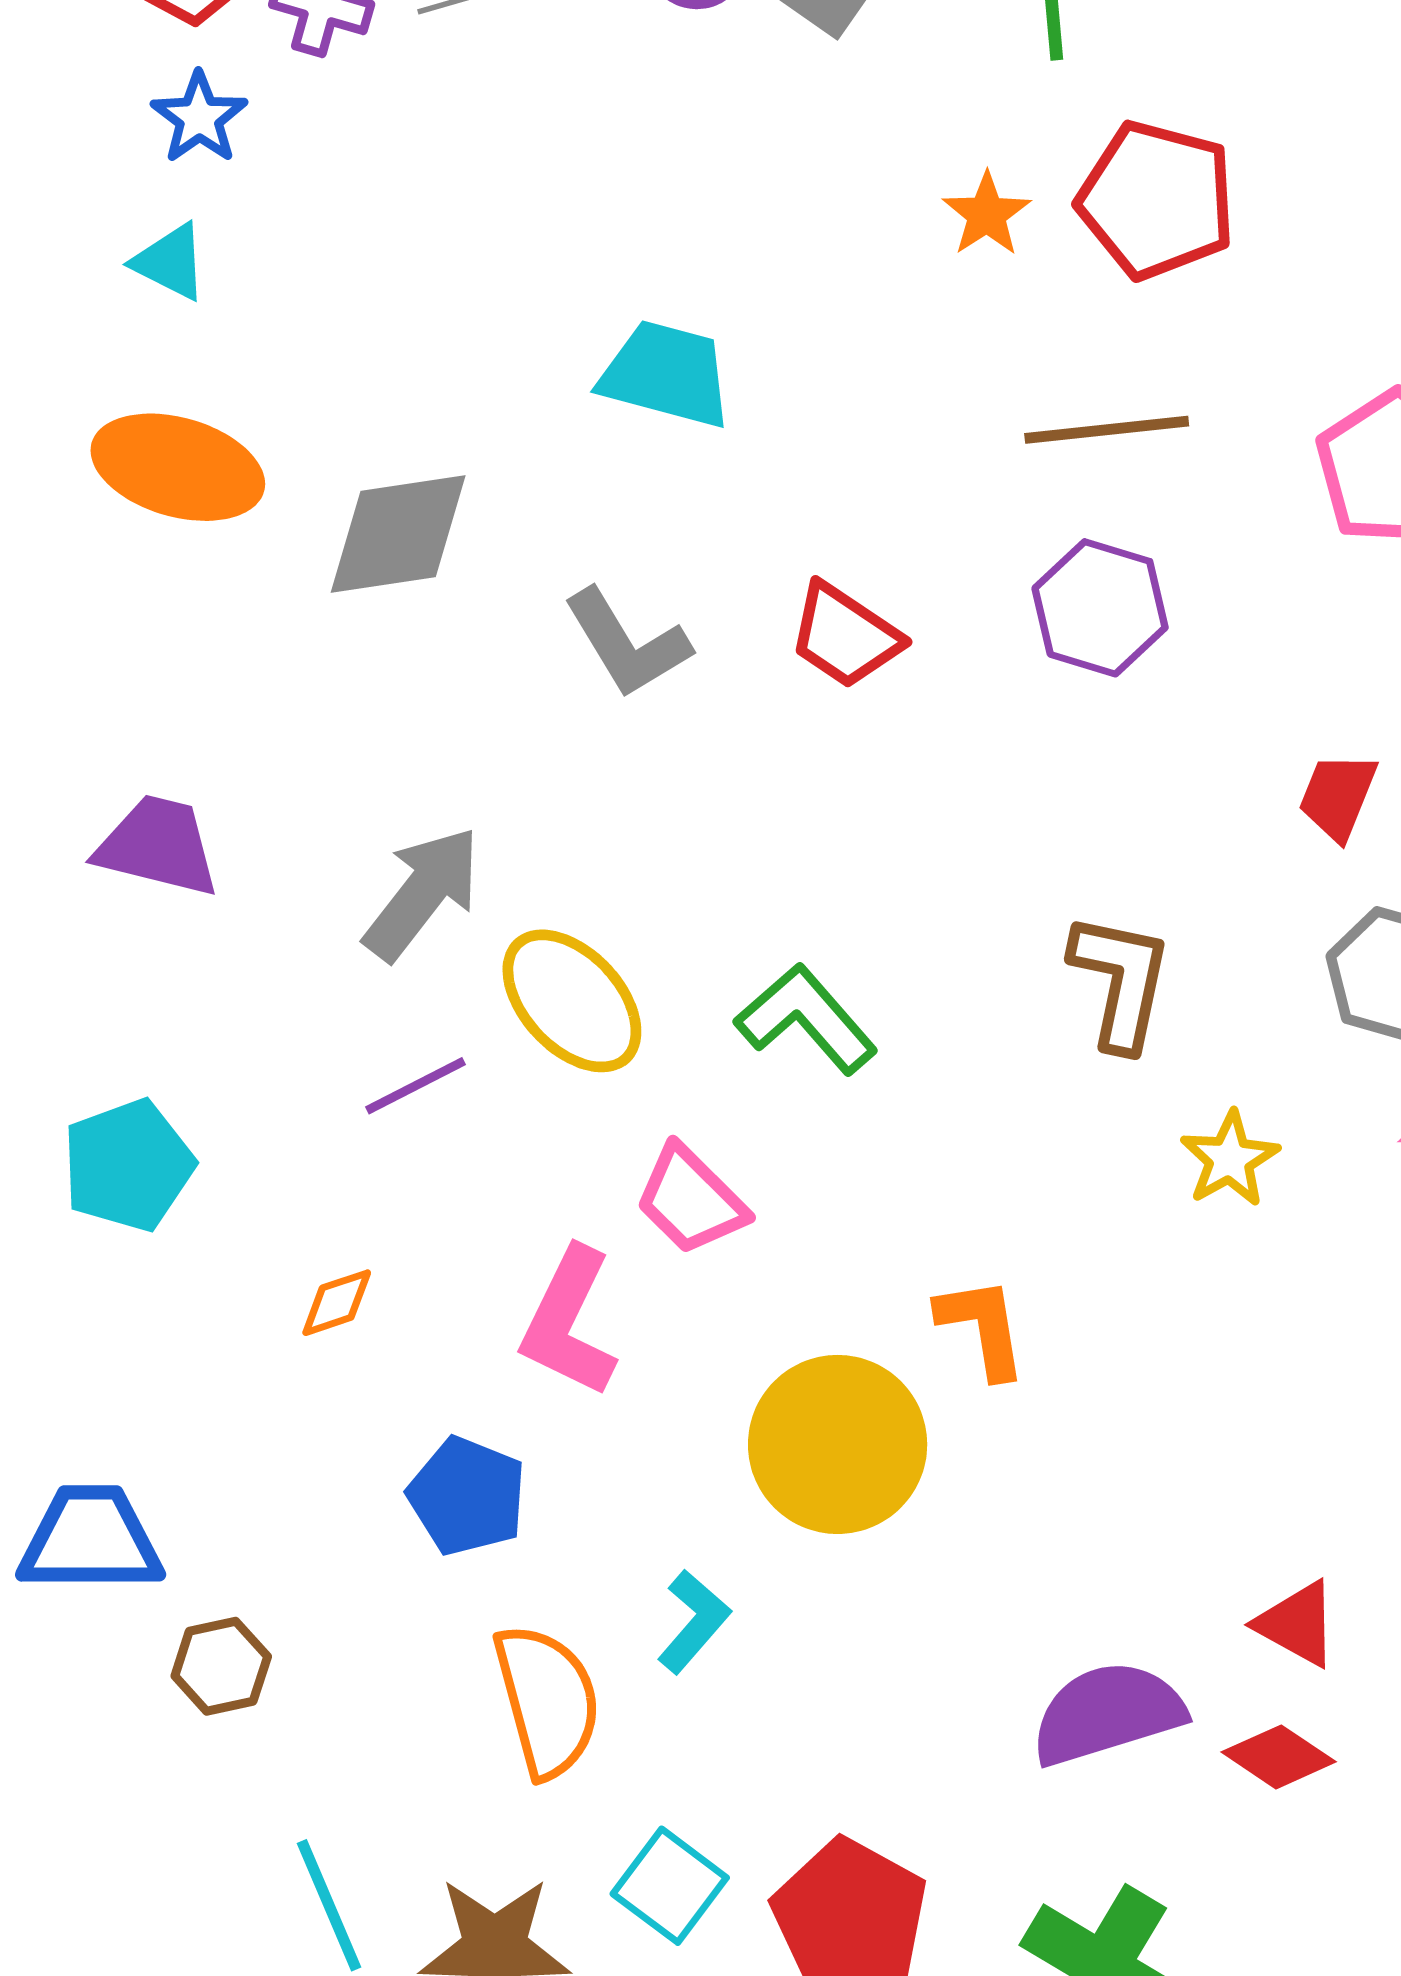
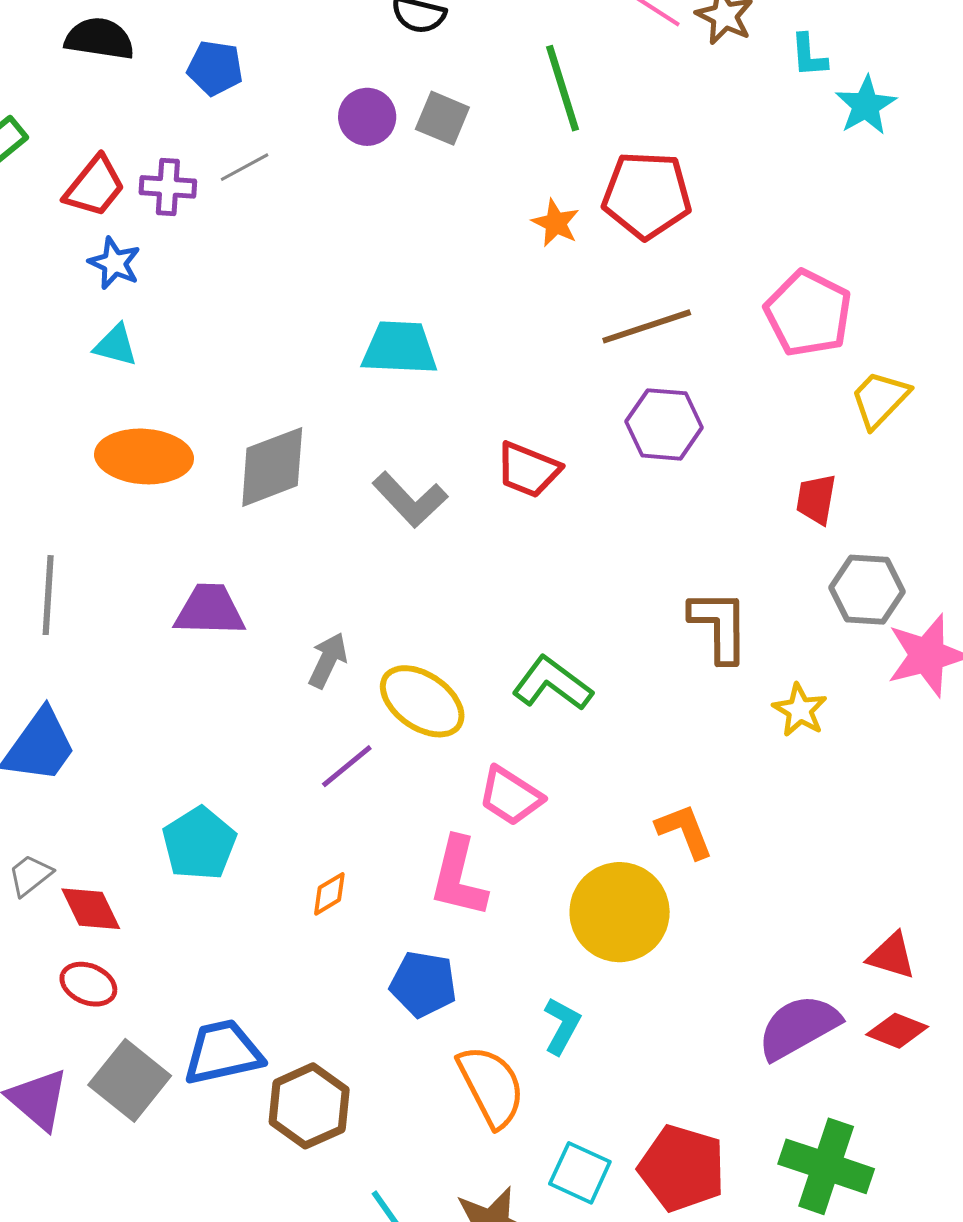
purple trapezoid: (158, 846) -> (210, 610), moved
gray arrow: (422, 893) -> (328, 660), size x0.7
brown hexagon: (221, 1666) -> (309, 1106), size x1.5

